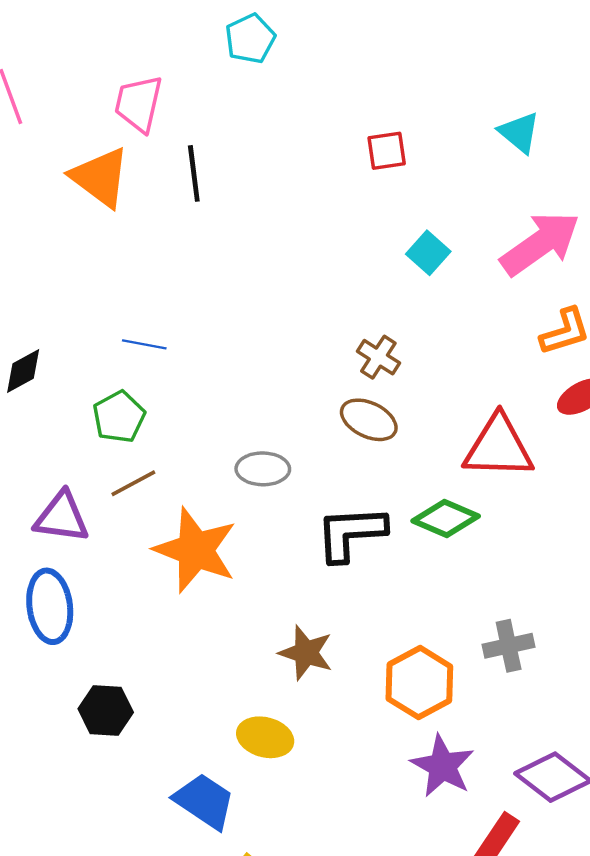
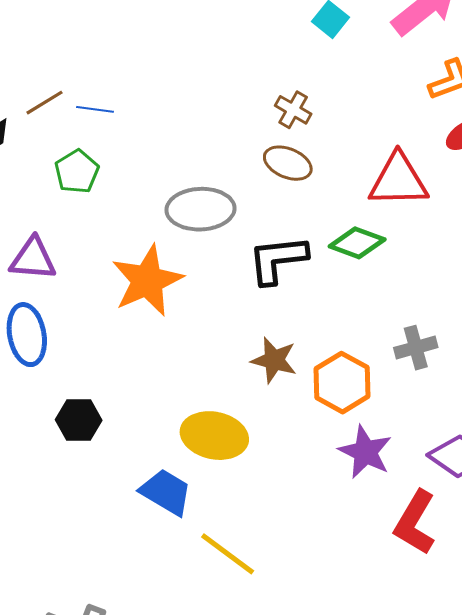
gray ellipse: (263, 469) -> (201, 209), size x1.5
brown line: (133, 483) -> (44, 103), moved
orange star: (195, 550) -> (147, 281), turned 30
brown star: (306, 653) -> (274, 360), moved
yellow ellipse: (265, 737) -> (214, 436), size x1.4

